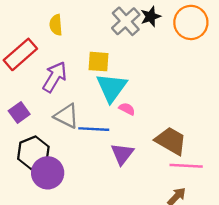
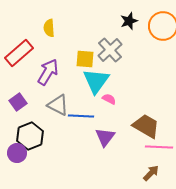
gray cross: (126, 21) -> (110, 50), moved
purple circle: (48, 173) -> (17, 153), moved, size x0.7

